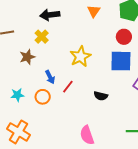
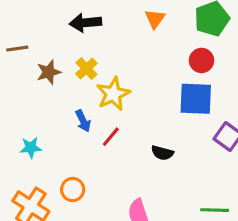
yellow cross: (42, 37) -> (86, 68), moved
yellow star: (80, 56) -> (113, 94), moved
brown star: (27, 57) -> (49, 72), moved
orange circle: (43, 97) -> (73, 190), moved

